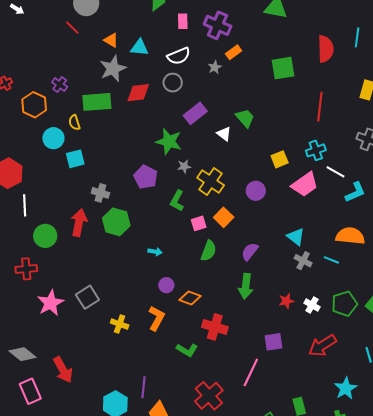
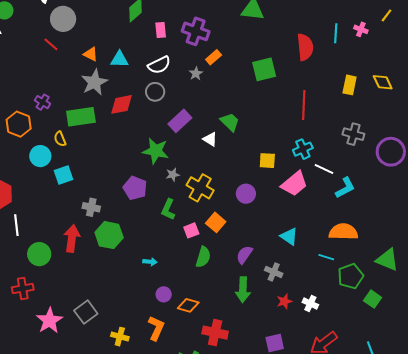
yellow square: (280, 159) -> (267, 161), turned 30
gray cross: (303, 261) -> (274, 272), moved
green pentagon: (344, 304) -> (351, 276), moved

